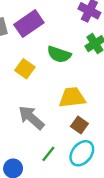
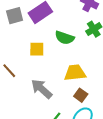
yellow square: (25, 69) -> (37, 49), turned -35

